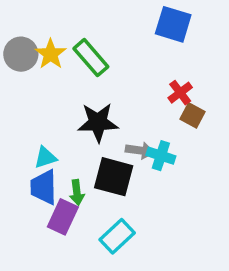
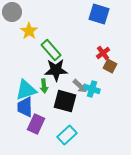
gray circle: (21, 54) -> (12, 12), moved
green rectangle: (91, 58) -> (51, 50), moved
gray arrow: (140, 150) -> (80, 86), turned 35
cyan triangle: (45, 157) -> (26, 90), size x1.6
green arrow: (77, 192) -> (44, 86), moved

